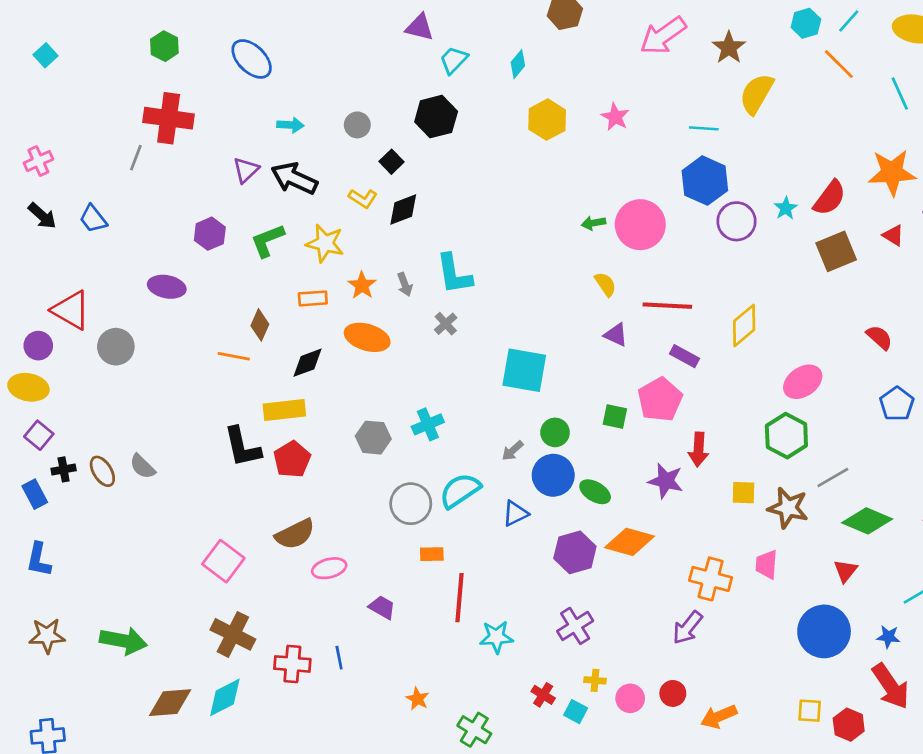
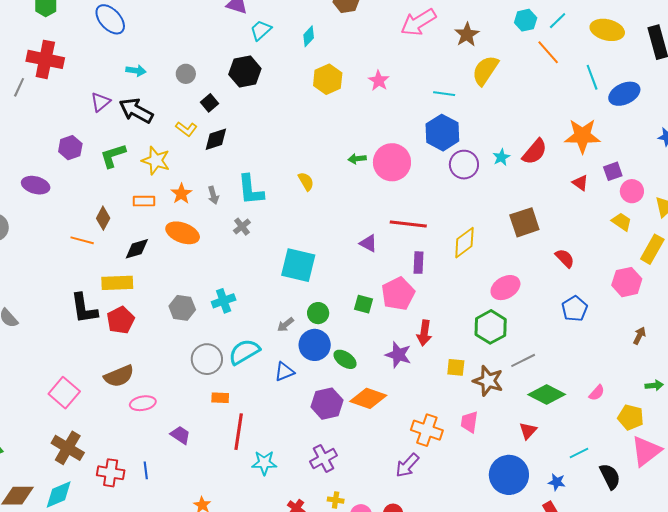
brown square: (836, 251) -> (524, 222), moved
yellow semicircle: (605, 284) -> (306, 181), moved
purple rectangle: (684, 356) -> (418, 263), turned 60

